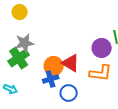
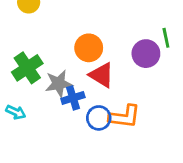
gray star: (25, 43) -> (59, 84), moved
orange circle: (54, 66) -> (89, 48), moved
orange L-shape: (101, 73) -> (124, 117), moved

